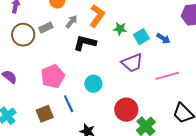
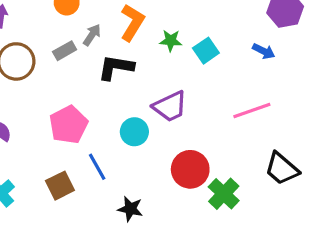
gray rectangle: (46, 28) -> (65, 51), moved
blue arrow: (163, 38) -> (264, 51), moved
purple trapezoid: (132, 63) -> (170, 106), moved

